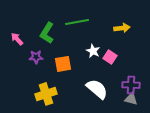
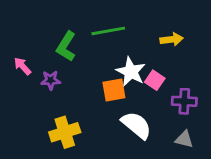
pink arrow: (17, 39) -> (23, 66), moved
white star: (93, 51) -> (131, 72), size x1.5
orange square: (63, 64) -> (114, 90), moved
purple cross: (131, 85) -> (184, 101), moved

